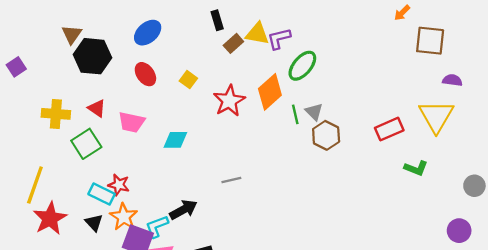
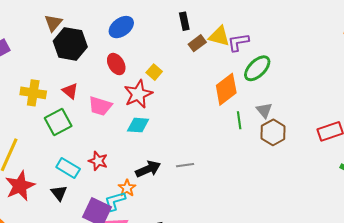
red star: (229, 101) -> (138, 94), moved
green line: (295, 114) -> (239, 120), moved
red star: (119, 185) -> (98, 161), moved
black arrow: (183, 210) -> (148, 169), moved
orange star: (124, 217) -> (127, 188), moved, size x0.7

